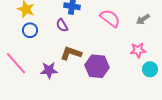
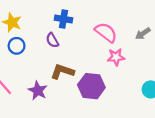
pink star: (138, 50) -> (116, 57), moved
purple star: (49, 70) -> (38, 91), turned 30

